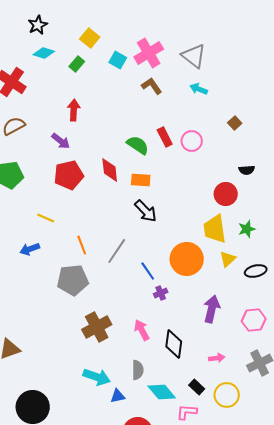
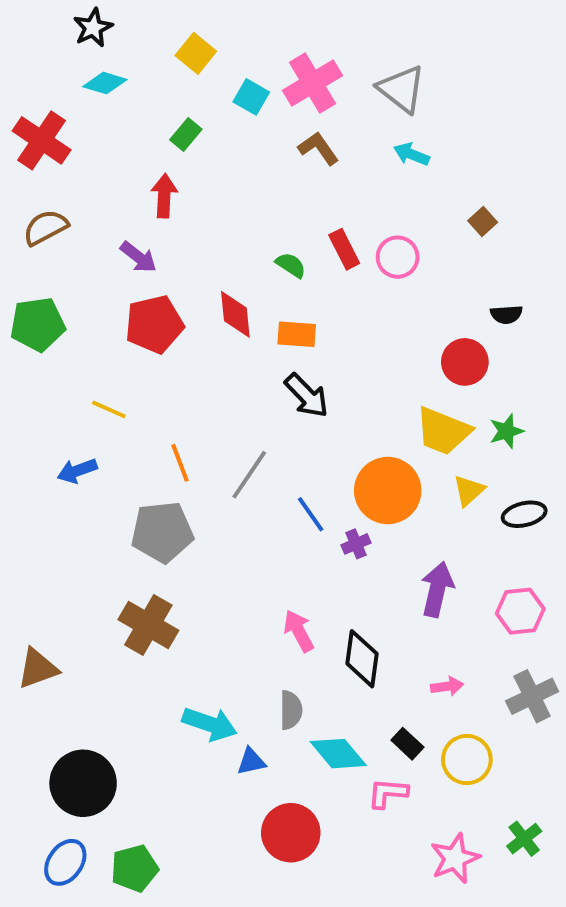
green rectangle: (77, 64) -> (186, 134), moved
green semicircle: (138, 145) -> (291, 265), size x0.7
yellow trapezoid: (215, 229) -> (443, 431), turned -60
purple cross: (161, 293) -> (356, 544), moved
brown cross: (97, 327) -> (148, 625), moved, turned -32

